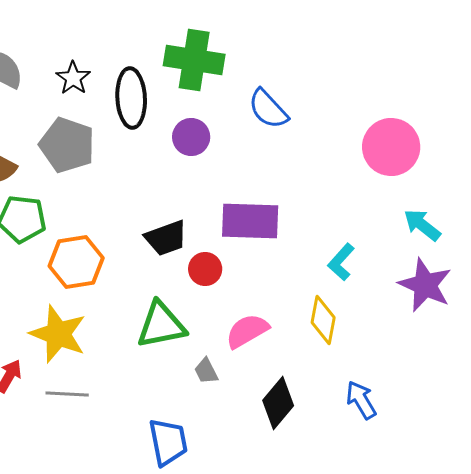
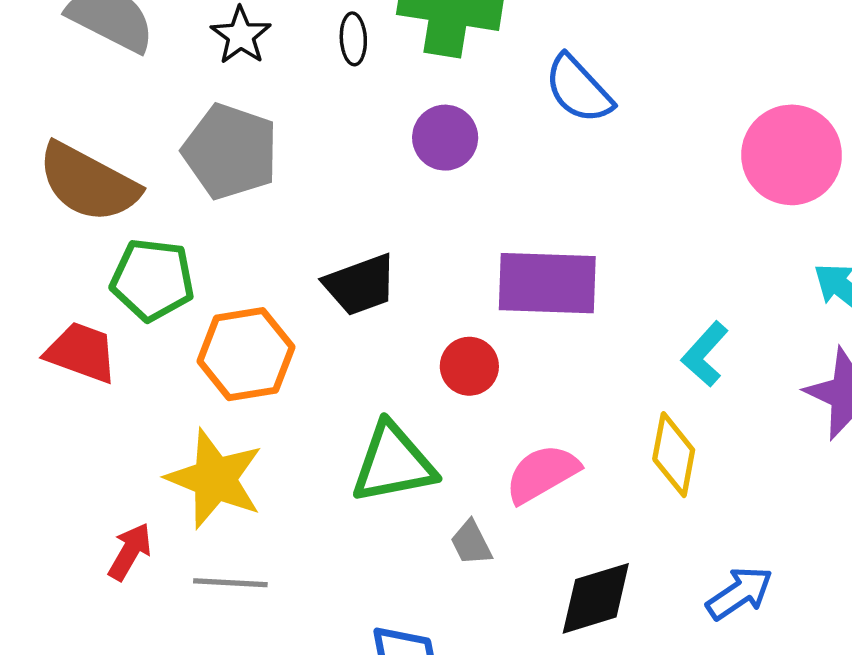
black ellipse: (131, 98) -> (353, 39), moved, size x0.5
black trapezoid: (166, 238) -> (360, 285), moved
blue arrow: (361, 400) -> (740, 593), turned 87
black diamond: (278, 403) -> (596, 598), turned 33

